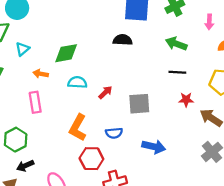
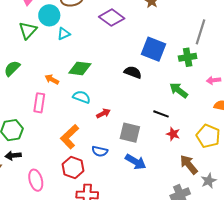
pink arrow: (209, 22) -> (213, 80), turned 64
cyan triangle: (22, 49) -> (64, 34), moved
black line: (177, 72) -> (161, 114), moved
red star: (186, 100) -> (173, 134), moved
blue arrow: (154, 147) -> (136, 162), moved

